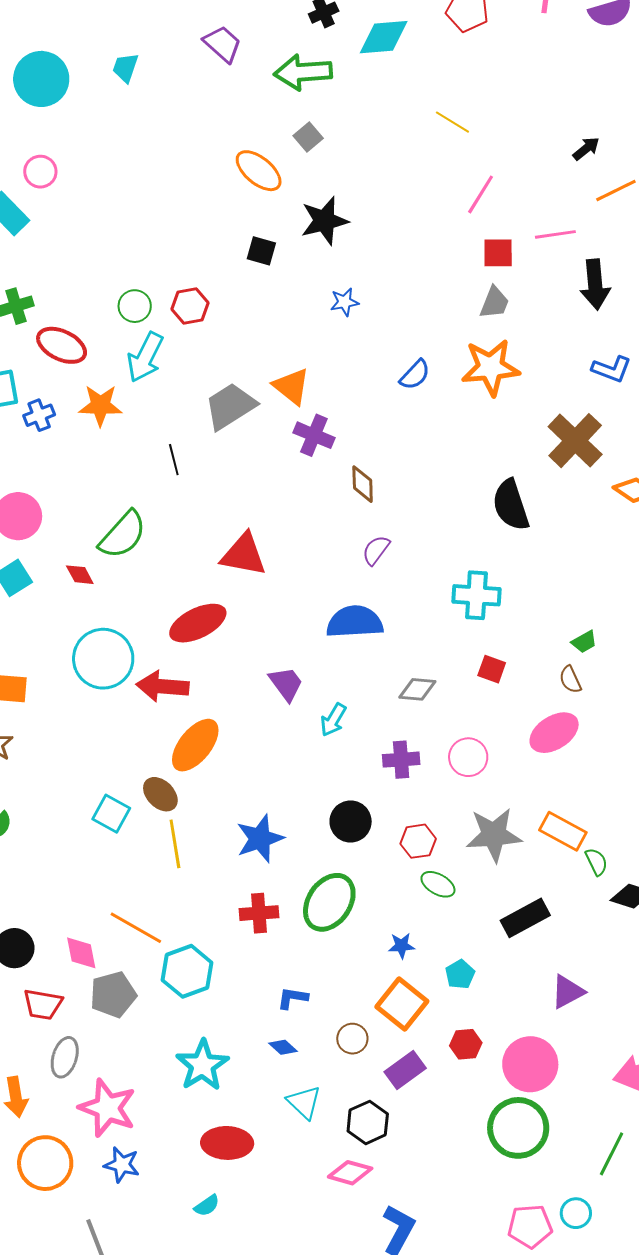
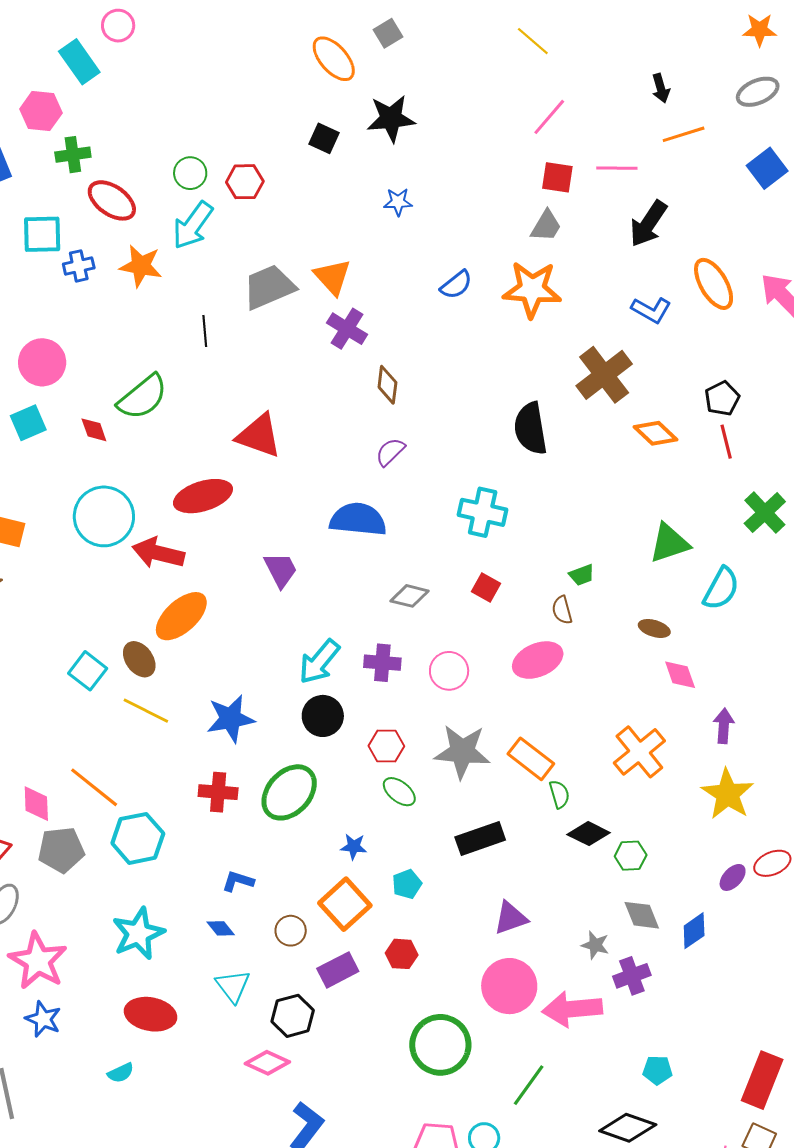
black arrow: (586, 149) -> (661, 88), turned 104
black arrow: (595, 284) -> (648, 224), turned 30
cyan arrow: (333, 720) -> (319, 662), moved, size x1.4
yellow line: (175, 844) -> (146, 711), turned -63
pink circle: (530, 1064) -> (509, 986), moved

